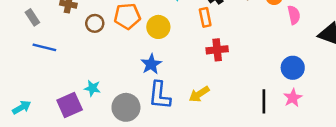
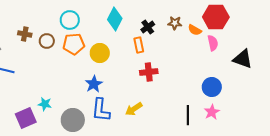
brown circle: (95, 23) -> (47, 41), moved

